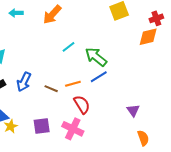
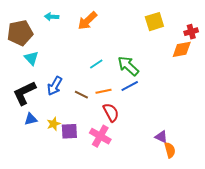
cyan line: (68, 47) -> (96, 64), moved
purple triangle: (133, 110) -> (161, 137), moved, turned -32
yellow star: (11, 126) -> (54, 124), moved

